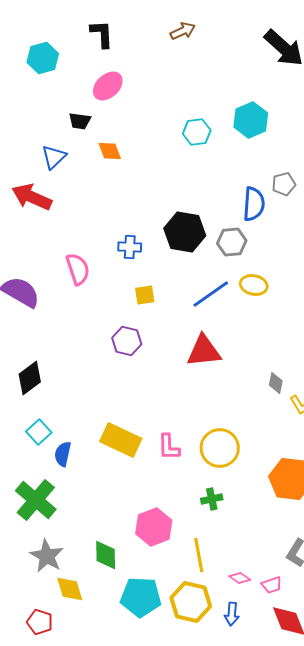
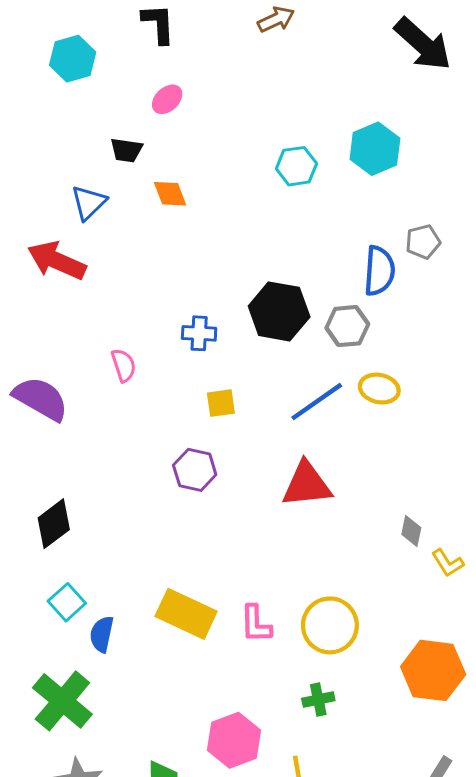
pink ellipse: (108, 86) -> (167, 99), size x0.7
pink semicircle: (78, 269) -> (124, 365), size x0.7

